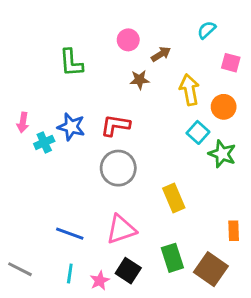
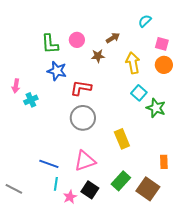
pink circle: (128, 40) -> (77, 40), moved
orange circle: (224, 107) -> (164, 65), moved
blue star: (71, 127) -> (57, 71), moved
green rectangle: (172, 258) -> (121, 181), turned 60
cyan line: (70, 273) -> (56, 184), moved

